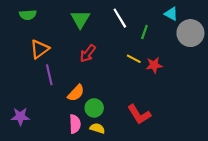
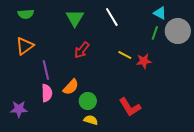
green line: (144, 32) -> (155, 33), moved
orange triangle: (40, 49) -> (25, 46), moved
pink semicircle: (75, 124) -> (47, 93), moved

